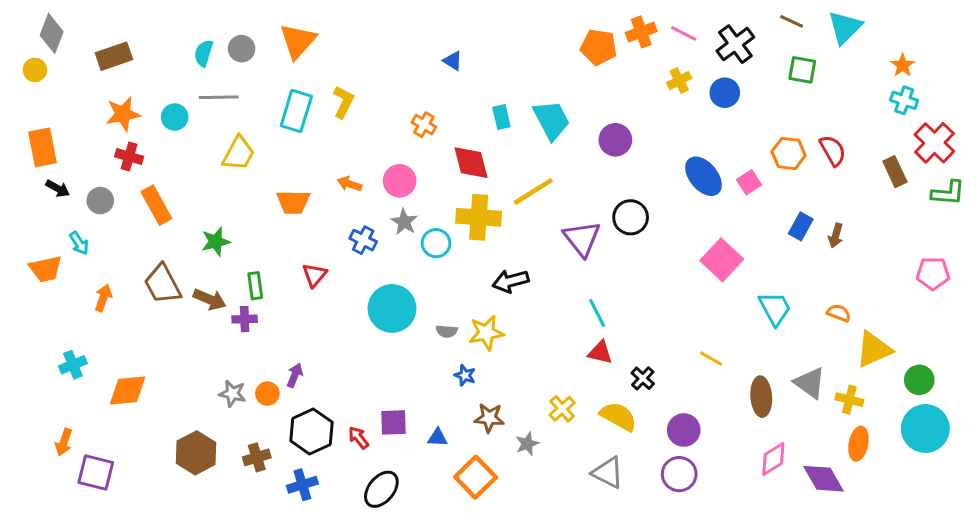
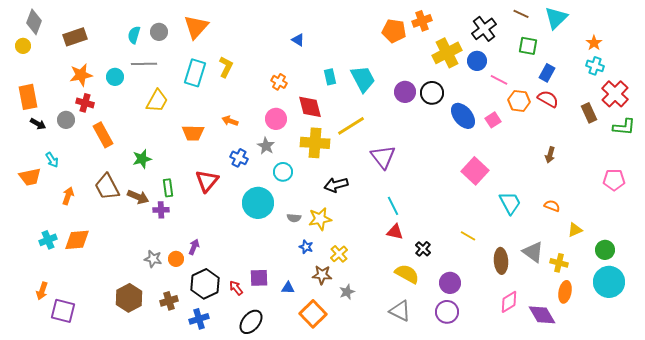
pink line: (684, 33) -> (499, 80), moved
yellow cross: (679, 81) -> (447, 53), size x1.8
red semicircle: (833, 150) -> (548, 99), turned -30
pink circle: (400, 181) -> (276, 119), moved
gray circle: (100, 201) -> (66, 120), moved
black circle: (631, 217) -> (432, 93), moved
blue rectangle: (801, 226) -> (547, 73), moved
cyan circle: (436, 243) -> (283, 172), moved
red triangle: (314, 275) -> (207, 181), size x1.4
yellow triangle: (874, 349) -> (575, 230), size x0.6
orange diamond: (128, 391) -> (77, 240), moved
yellow cross: (562, 409) -> (339, 254), moved

